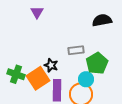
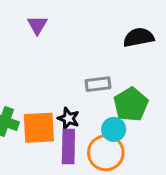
black star: (51, 65) -> (68, 118), moved
orange square: (38, 78) -> (39, 128), turned 30

